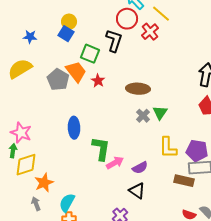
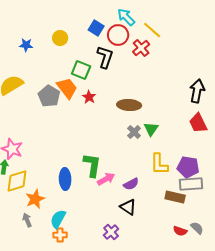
blue square: (66, 34) -> (96, 28), moved
blue star: (30, 37) -> (26, 45), moved
blue ellipse: (74, 128) -> (65, 179), moved

